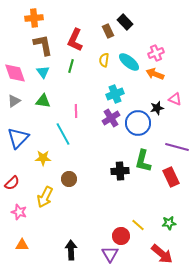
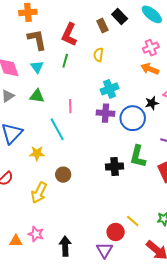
cyan ellipse: (129, 62) -> (152, 14), moved
purple cross: (111, 118) -> (105, 113), turned 36
pink star: (19, 212) -> (36, 234), moved

